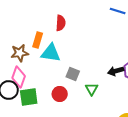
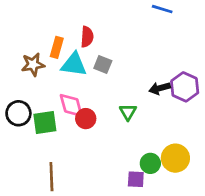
red semicircle: (61, 23) -> (87, 37), moved
gray square: (73, 74) -> (103, 64), moved
pink diamond: (19, 77) -> (71, 105), moved, turned -35

